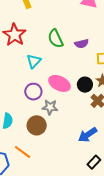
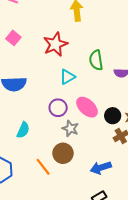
brown circle: (37, 125) -> (63, 153), moved
orange line: (22, 152) -> (43, 167), moved

